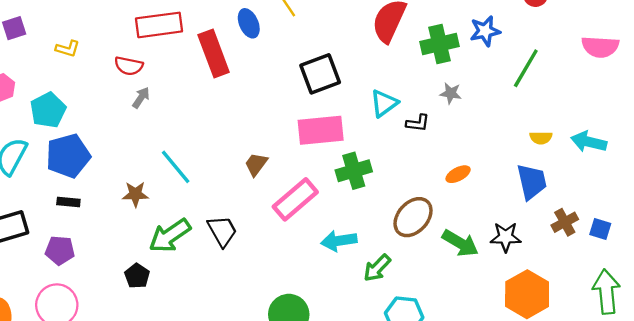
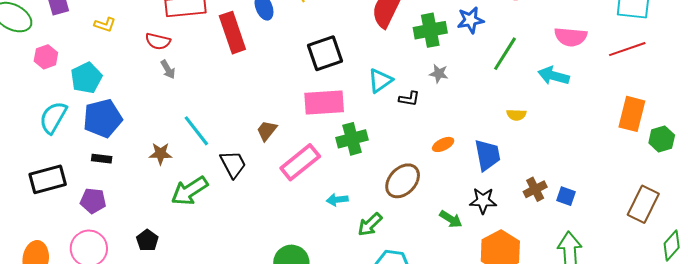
gray arrow: (141, 98) -> (168, 69), turned 114
cyan arrow: (589, 142) -> (554, 76), moved
blue trapezoid: (532, 182) -> (487, 155), moved
black trapezoid: (222, 231) -> (233, 164), moved
cyan arrow: (339, 241) -> (337, 200), size x0.7
green arrow: (460, 243) -> (451, 219), moved, size x0.7
black pentagon: (137, 276) -> (147, 240), moved

